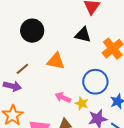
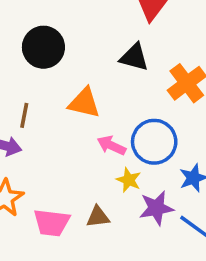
brown line: (22, 69) -> (24, 115), turned -40
pink arrow: (63, 97) -> (111, 145), moved

